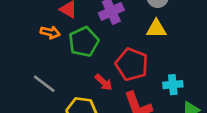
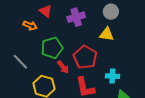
green pentagon: (84, 42) -> (52, 48), moved

